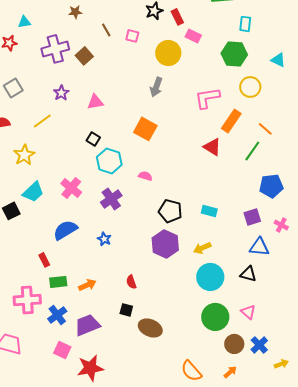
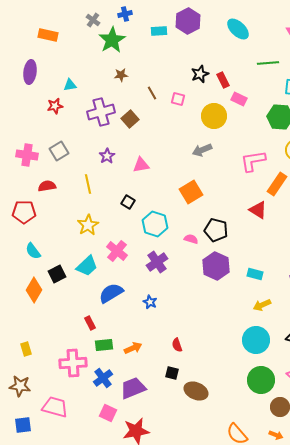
gray arrow: (156, 87) -> (202, 150), turned 48
yellow line: (42, 121) -> (88, 184), turned -66
orange square: (145, 129) -> (191, 192), turned 30
black square: (93, 139) -> (128, 202), moved
yellow star: (24, 155) -> (88, 225), moved
cyan trapezoid: (33, 192) -> (87, 266), moved
black pentagon: (170, 211) -> (216, 230), moved
purple hexagon: (165, 244) -> (216, 266), moved
yellow arrow: (202, 248) -> (262, 305), moved
orange arrow: (230, 372) -> (276, 435), turned 64

